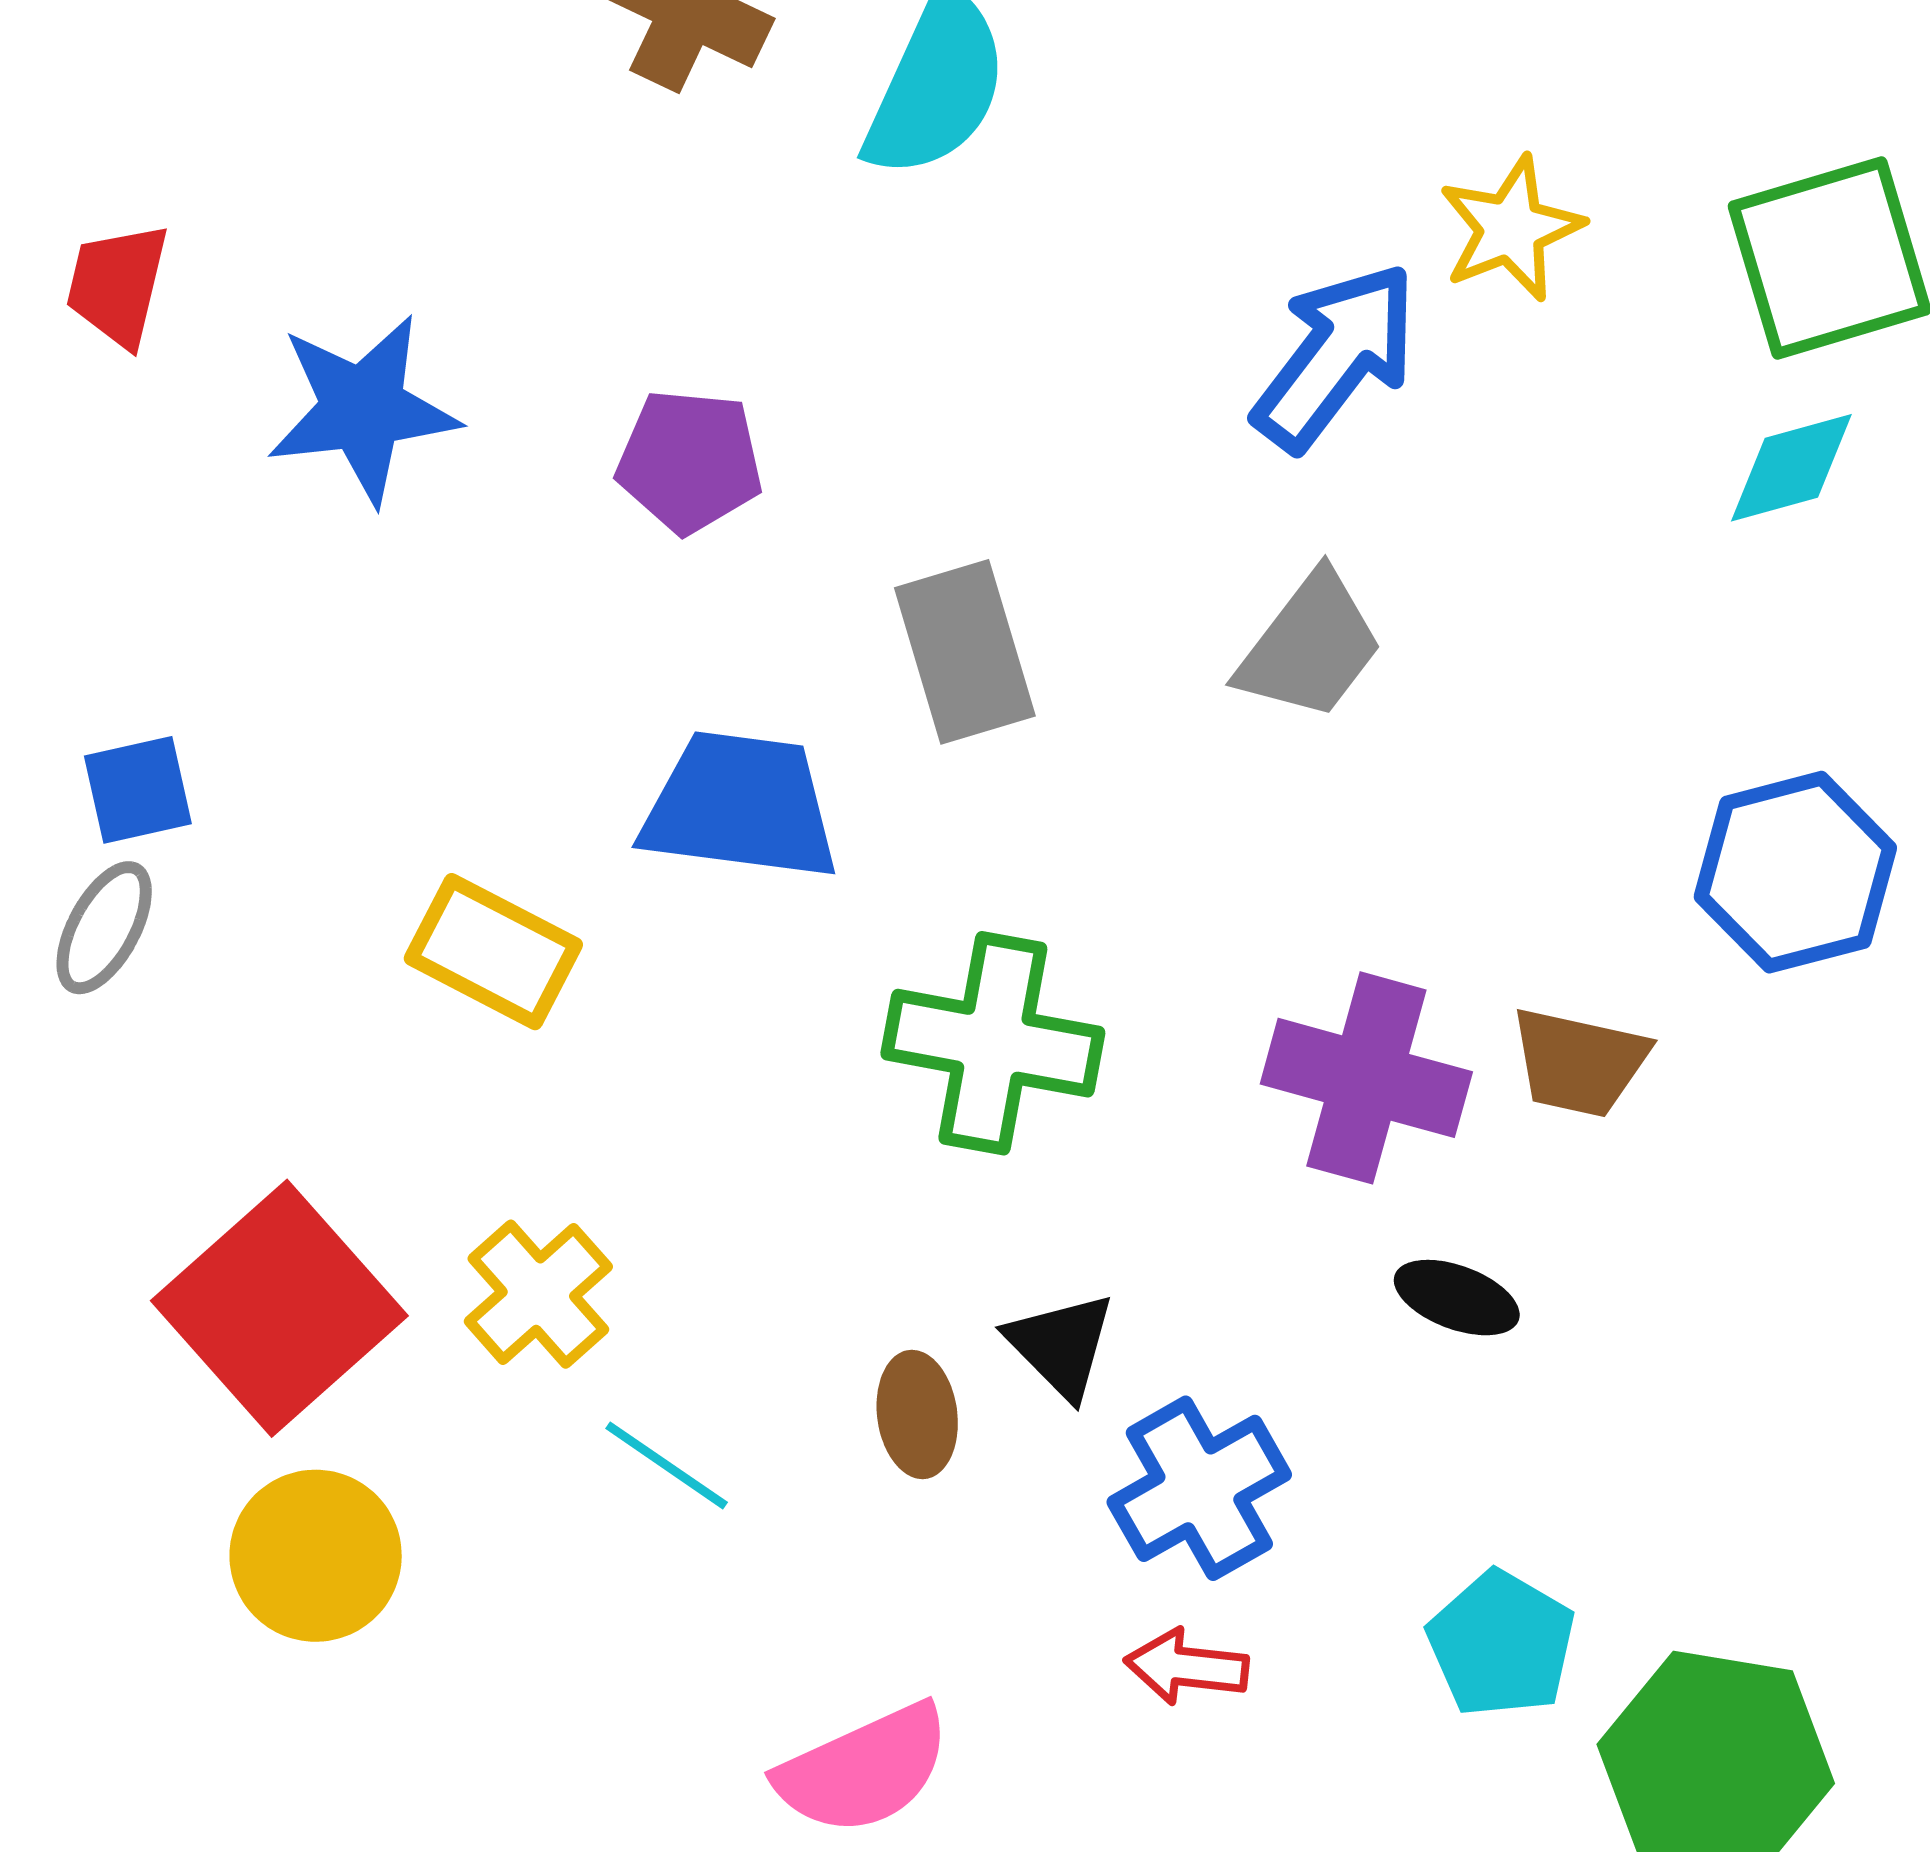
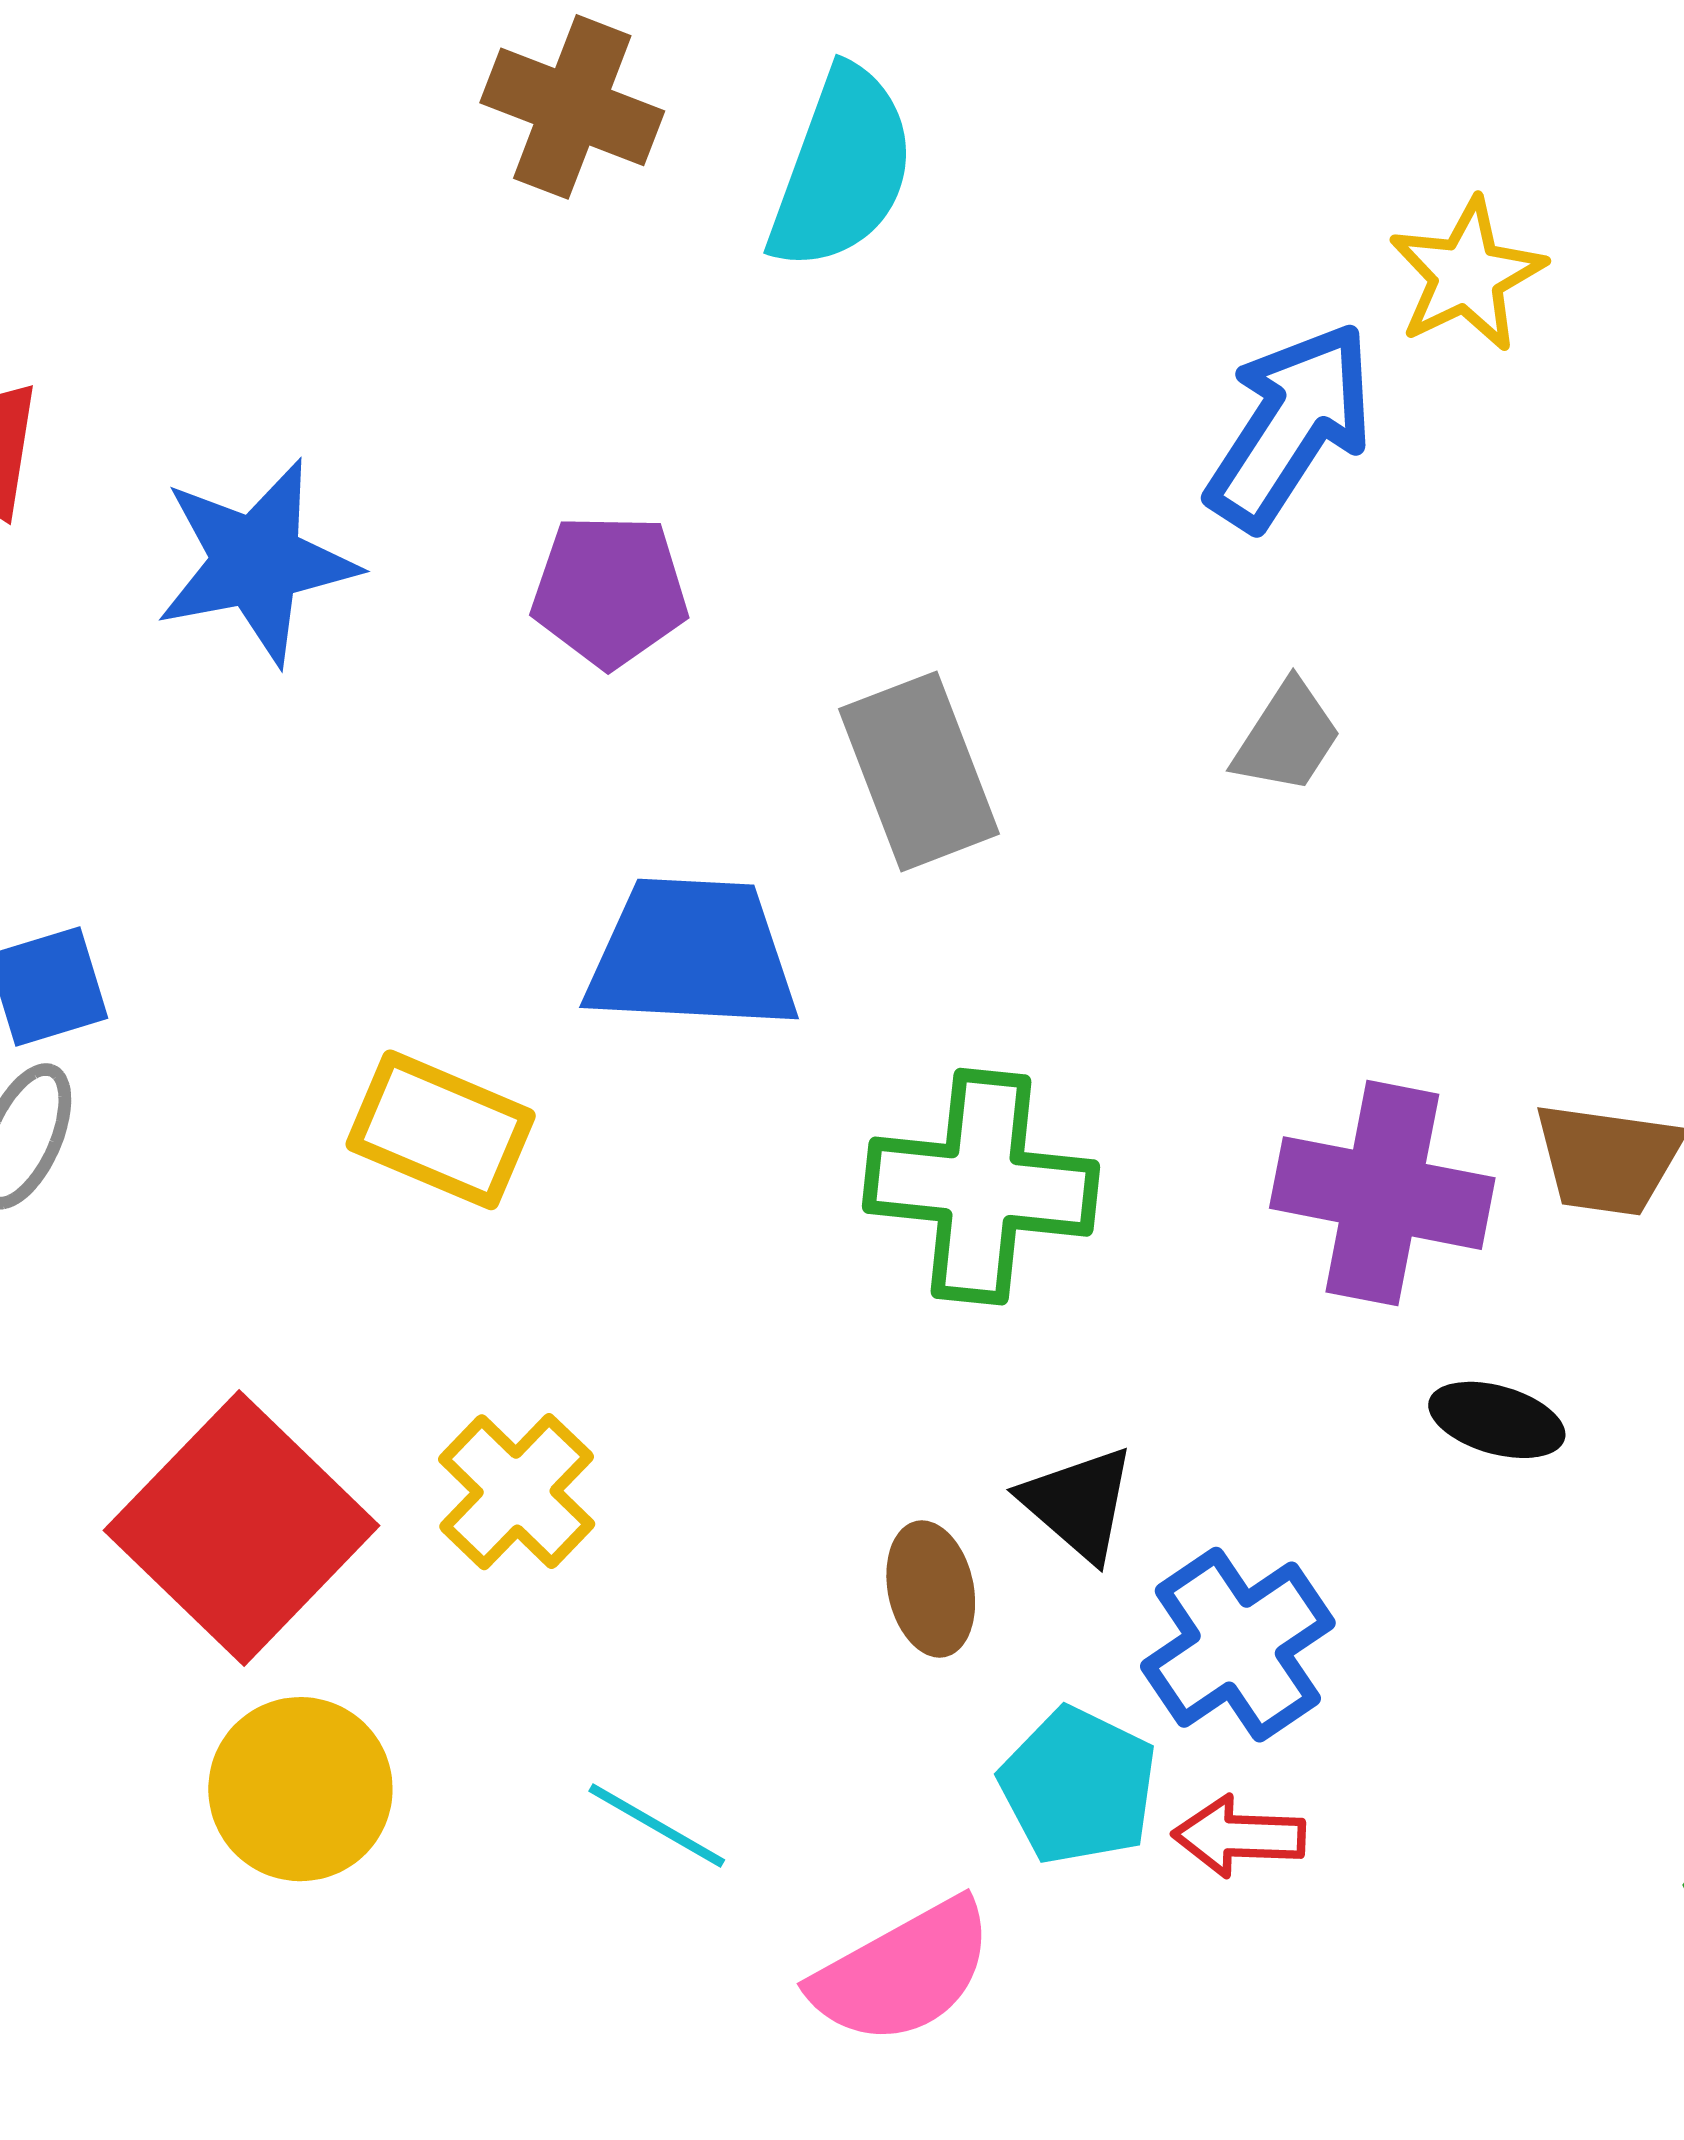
gray trapezoid: (1310, 646) -> (1287, 737), size x0.7
cyan line: (667, 1465) -> (657, 1825), moved
cyan pentagon: (1501, 1644) -> (1078, 1786), moved

